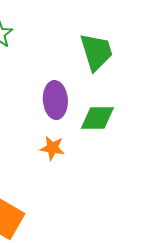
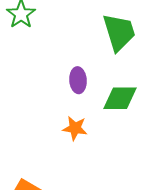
purple ellipse: (55, 100) -> (78, 80), size x0.7

